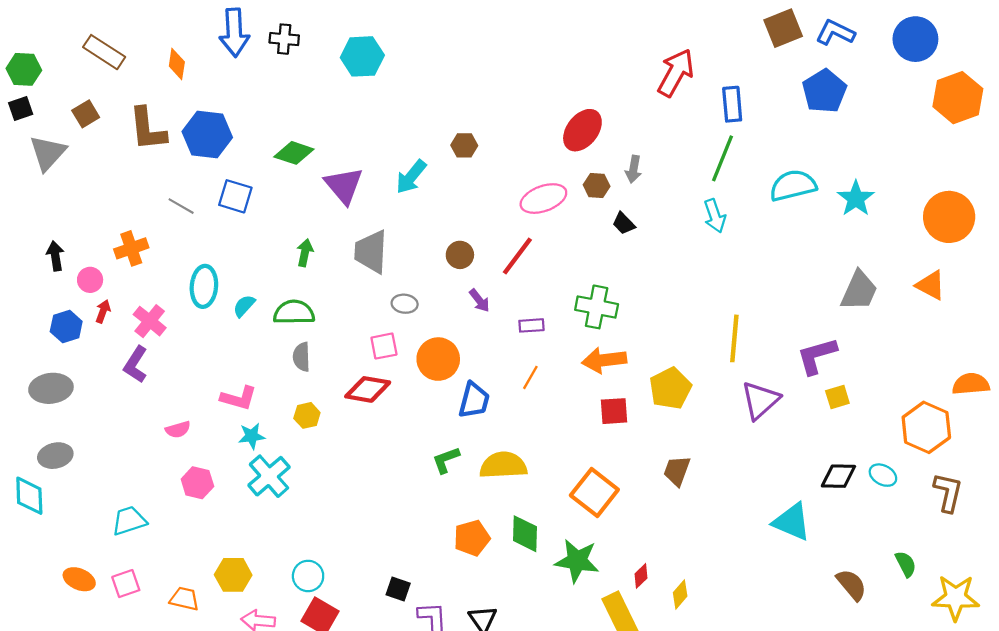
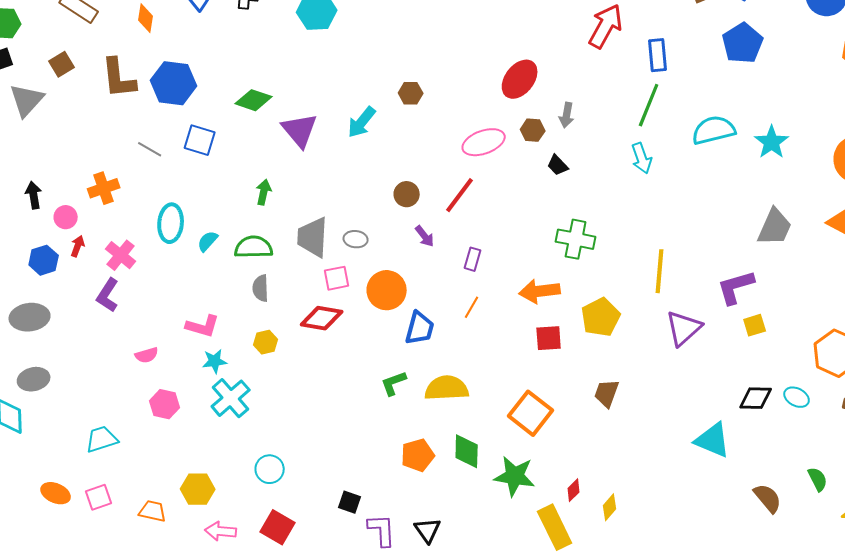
gray trapezoid: (371, 252) -> (313, 237), moved
green cross: (597, 307) -> (576, 239), moved
purple rectangle: (531, 325) -> (473, 259), turned -70
cyan circle: (308, 576) -> (270, 469), moved

